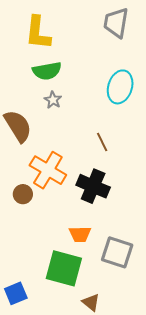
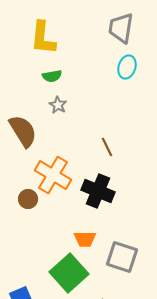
green semicircle: (47, 71) -> (52, 76), size x0.7
cyan ellipse: (120, 87) -> (127, 67), moved, size x0.7
green square: (64, 268) -> (69, 273), turned 33

